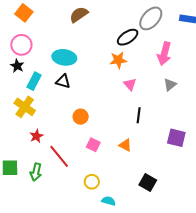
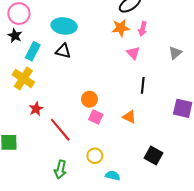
pink arrow: (164, 54) -> (143, 29), moved, size x0.6
orange circle: (81, 117) -> (89, 99), moved
green arrow: (36, 172) -> (60, 169), moved

